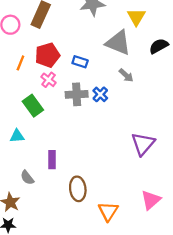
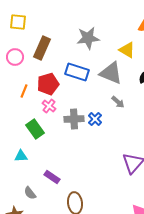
yellow triangle: (136, 17) -> (127, 50), turned -30
blue rectangle: (80, 62) -> (77, 72), moved, size x1.6
purple rectangle: (52, 160) -> (52, 177), turned -56

